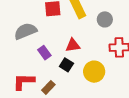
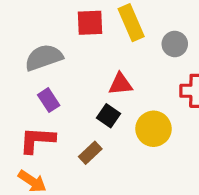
purple rectangle: (44, 53) -> (49, 100), moved
brown rectangle: (48, 87) -> (90, 153), moved

